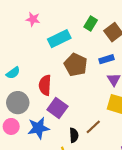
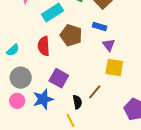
blue rectangle: (107, 59) -> (100, 26), turned 40
red semicircle: (45, 85) -> (44, 46), moved

